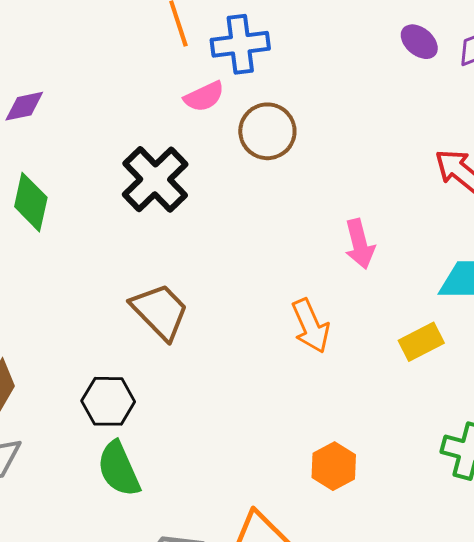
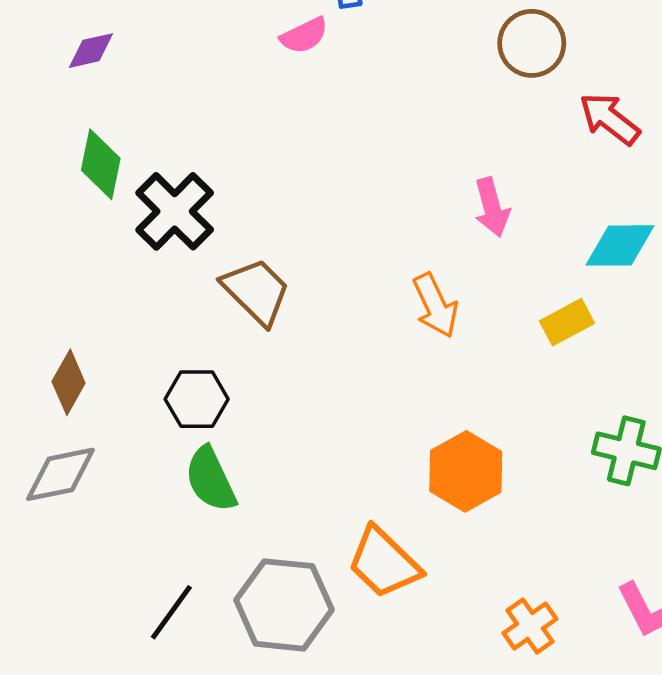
brown circle: (267, 131) -> (532, 43), moved
black cross: (155, 179) -> (175, 211), moved
orange hexagon: (334, 466) -> (466, 471), size x1.4

